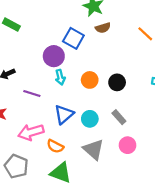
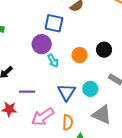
purple line: (32, 94) -> (27, 92), moved
orange semicircle: (55, 146) -> (68, 122), turned -98

